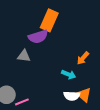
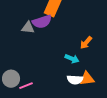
gray triangle: (24, 56) -> (28, 28), moved
orange triangle: (84, 95) -> (87, 79), turned -49

